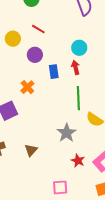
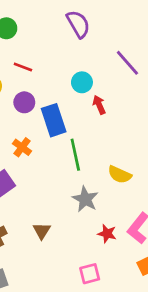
red arrow: (76, 67) -> (99, 105), moved
blue rectangle: (54, 72) -> (54, 120), size x1.6
green line: (78, 98) -> (75, 155), moved

